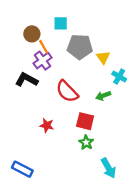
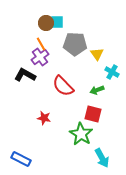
brown circle: (32, 34) -> (46, 23), moved
red square: (85, 121) -> (93, 114), moved
green star: (86, 142) -> (81, 134), size x1.6

